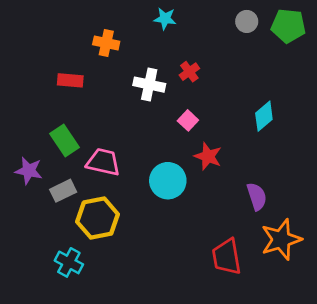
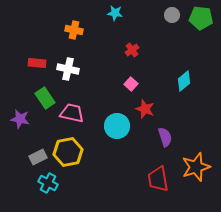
red rectangle: (70, 80) -> (37, 63), moved
white cross: (149, 85) -> (68, 69), moved
gray rectangle: (63, 191) -> (38, 157), moved
purple semicircle: (257, 196) -> (165, 137), moved

